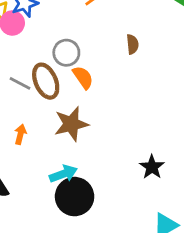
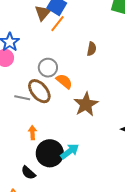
brown semicircle: (132, 44) -> (92, 49), turned 32
brown star: (71, 124) -> (86, 104), moved
black circle: (75, 197) -> (50, 153), moved

